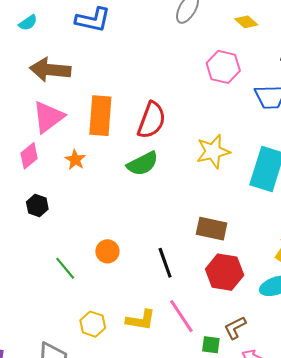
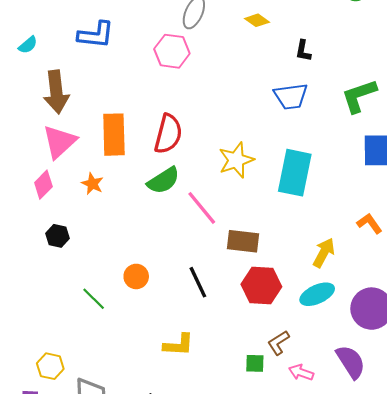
pink hexagon: (223, 67) -> (172, 51), moved
brown arrow: (50, 70) -> (56, 92), turned -96
pink line: (181, 316) -> (202, 208), moved
yellow hexagon: (93, 324) -> (50, 366), moved

